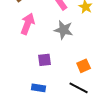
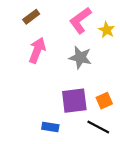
purple square: (45, 60) -> (74, 101), moved, size x1.6

